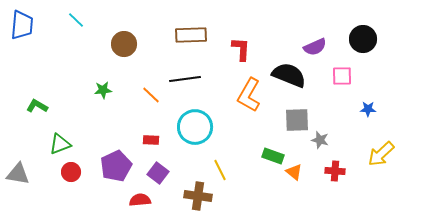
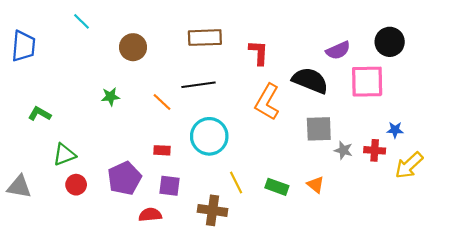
blue trapezoid: (22, 25) -> (23, 46), moved
pink square: (342, 76) -> (367, 82), size x1.6
blue star: (368, 109) -> (395, 130), moved
green rectangle: (273, 156) -> (277, 187), moved
red cross: (335, 171) -> (375, 150), moved
purple square: (158, 173) -> (170, 186), turned -30

